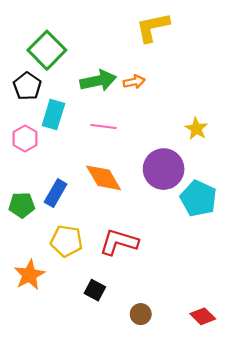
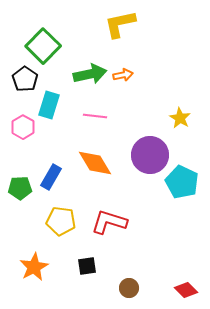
yellow L-shape: (153, 27) -> (120, 24), moved
orange star: (29, 275) -> (34, 267), moved
black square: (95, 290) -> (87, 266), turned -36

